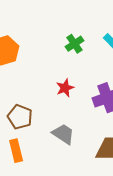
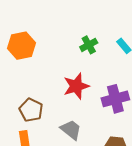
red star: (65, 88) -> (76, 86), size x1.5

